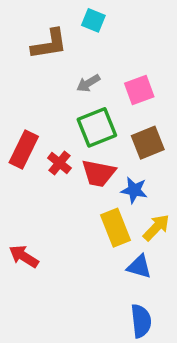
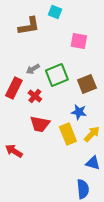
gray arrow: (88, 83) -> (33, 69), moved
pink square: (139, 90) -> (79, 41), moved, turned 30
red trapezoid: (99, 173) -> (40, 124), moved
blue triangle: (139, 267) -> (93, 163), moved

